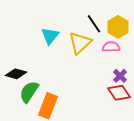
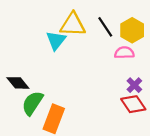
yellow triangle: (80, 43) -> (73, 25), moved, turned 45
black diamond: (16, 74) -> (18, 83), turned 35

